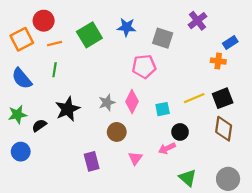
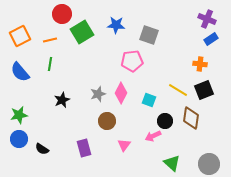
red circle: (44, 21) -> (62, 14), moved
purple cross: (197, 21) -> (207, 19), moved, turned -30
orange cross: (218, 61) -> (200, 64), moved
yellow line: (194, 98) -> (178, 90), turned 54
black star: (68, 109) -> (62, 100), size x0.7
cyan square: (163, 109) -> (149, 100), turned 32
green star: (17, 115) -> (19, 115), moved
black semicircle: (39, 125) -> (42, 149), moved, turned -112
brown diamond: (224, 129) -> (191, 118), moved

